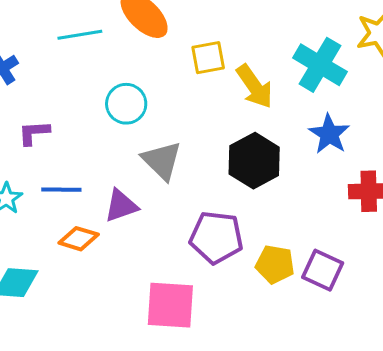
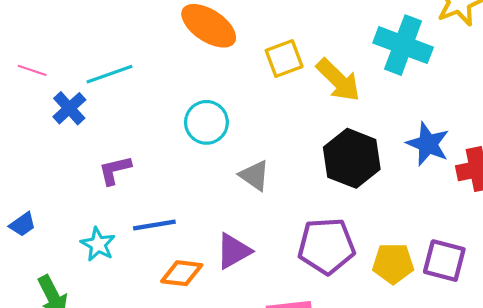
cyan line: (80, 35) -> (110, 74), moved
blue star: (329, 134) -> (428, 144), moved
gray triangle: (162, 161) -> (255, 175), size x0.7
purple triangle: (121, 206) -> (234, 251), moved

